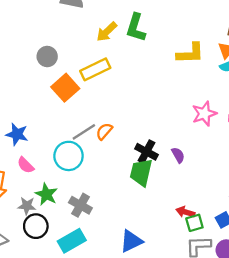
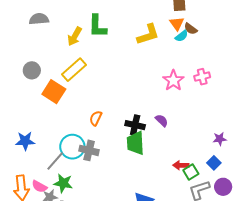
gray line: (84, 132) -> (55, 161), moved
pink semicircle: (26, 165) -> (39, 186), moved
gray cross: (80, 205) -> (89, 150), moved

